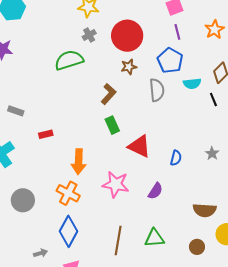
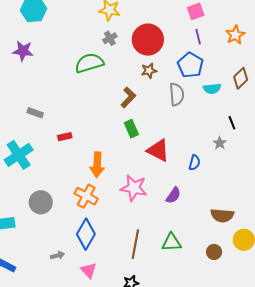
black line: (213, 99) -> (232, 123), moved
gray star: (212, 153) -> (220, 143), moved

